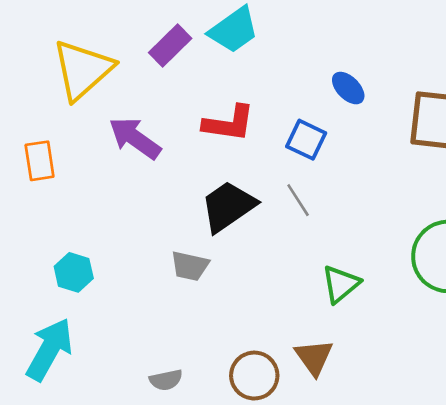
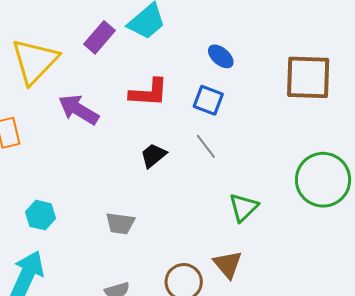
blue ellipse: (348, 88) -> (221, 56), moved
black trapezoid: (228, 206) -> (153, 155), size x0.6
gray trapezoid: (190, 266) -> (120, 223), moved

